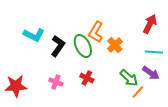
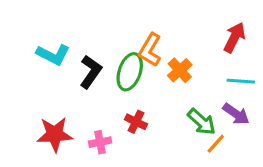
green ellipse: (83, 46) -> (130, 72), turned 45
pink cross: (56, 82) -> (100, 142), moved, turned -32
red star: (16, 86) -> (55, 134), moved

